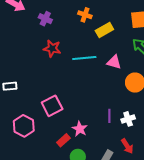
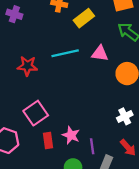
red star: (52, 49) -> (27, 66), moved
purple line: (109, 116) -> (92, 146), moved
red rectangle: (63, 140) -> (48, 141), moved, turned -48

